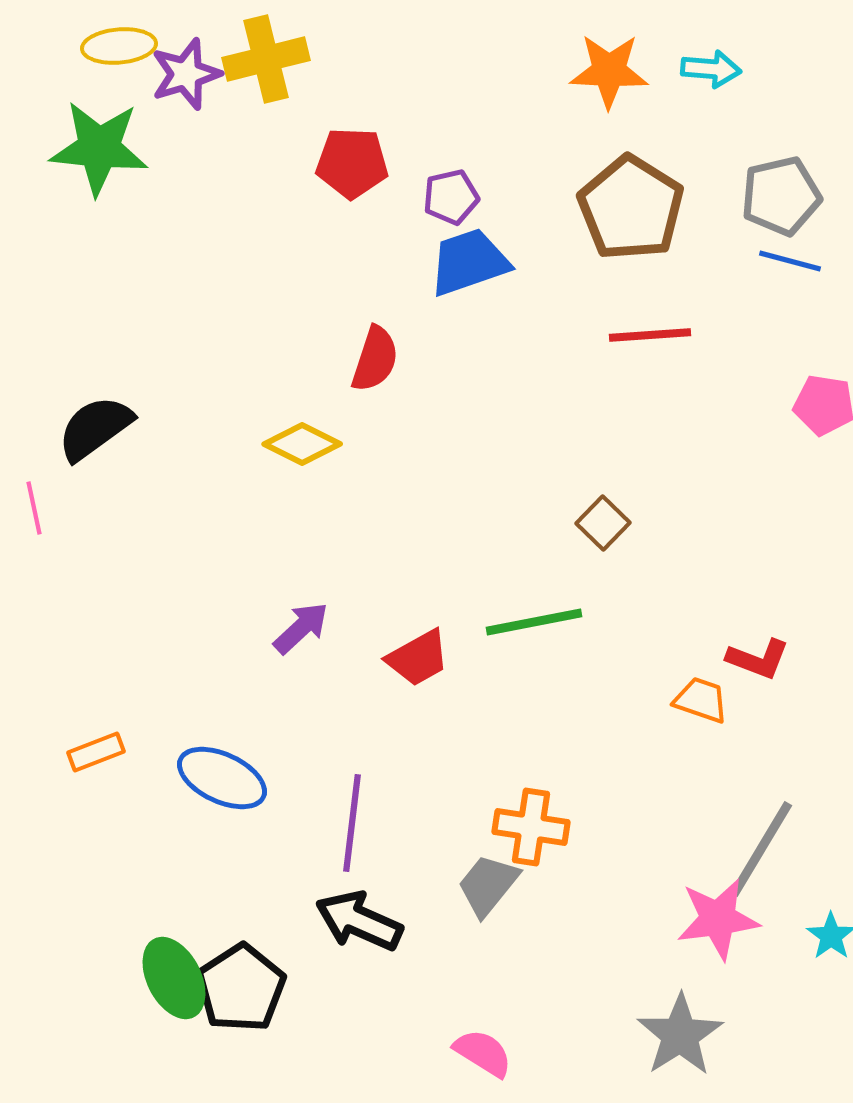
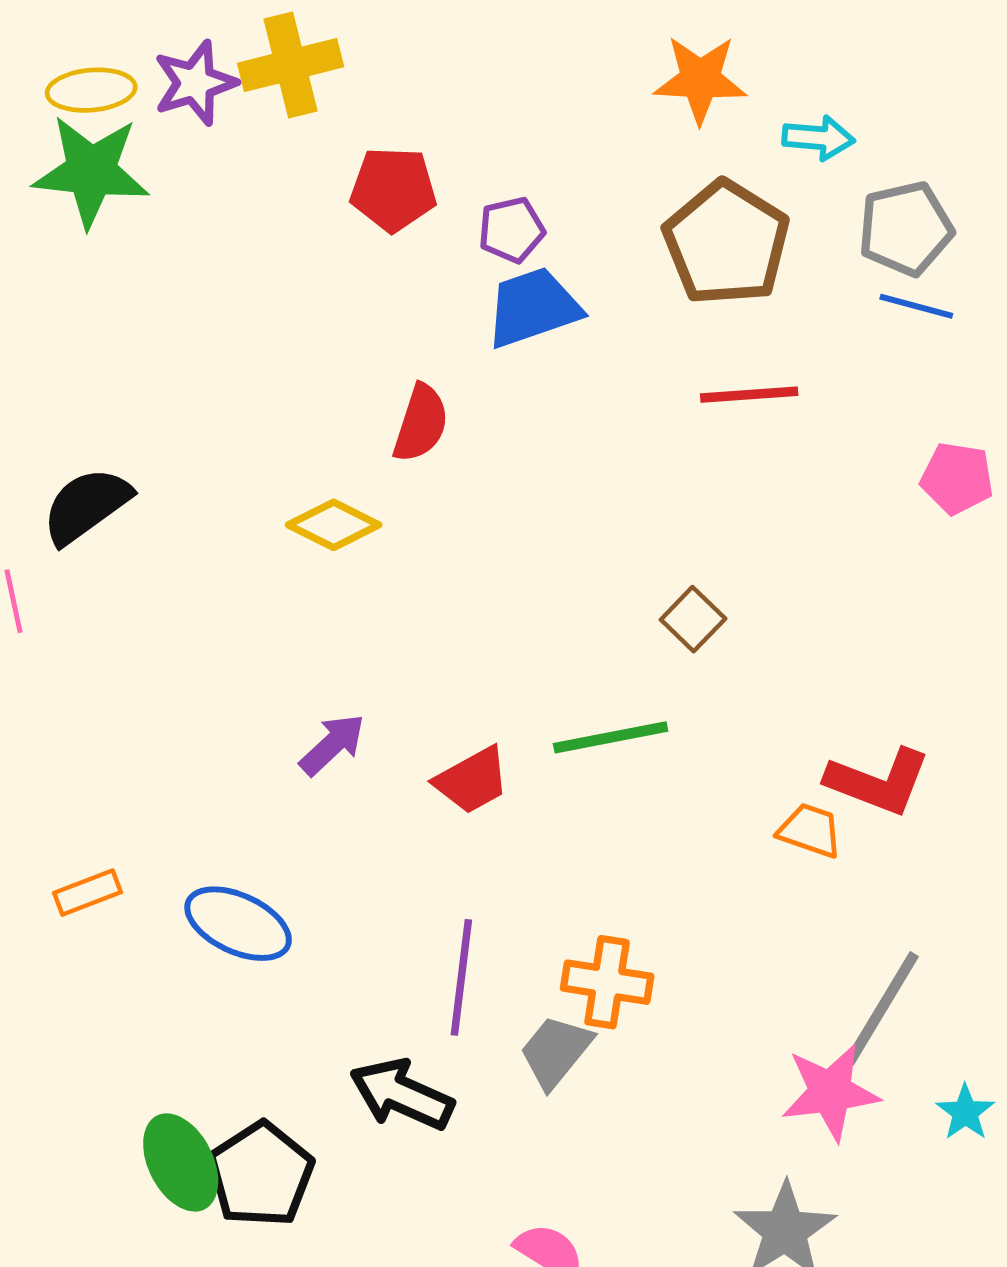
yellow ellipse: (119, 46) -> (91, 90), moved
cyan arrow: (711, 69) -> (818, 138), moved
red L-shape: (758, 659) -> (878, 782), size x1.4
purple line: (352, 823) -> (461, 977), moved

